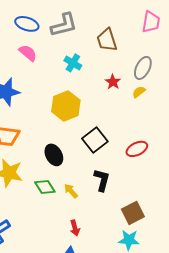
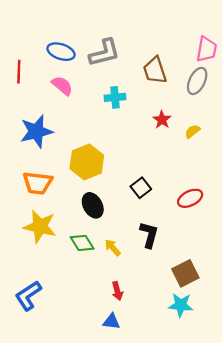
cyan cross: (73, 63) -> (115, 97), turned -36
gray ellipse: (143, 68) -> (197, 81), moved
yellow hexagon: (66, 106) -> (87, 162), moved
black square: (95, 140) -> (141, 188), size x0.7

